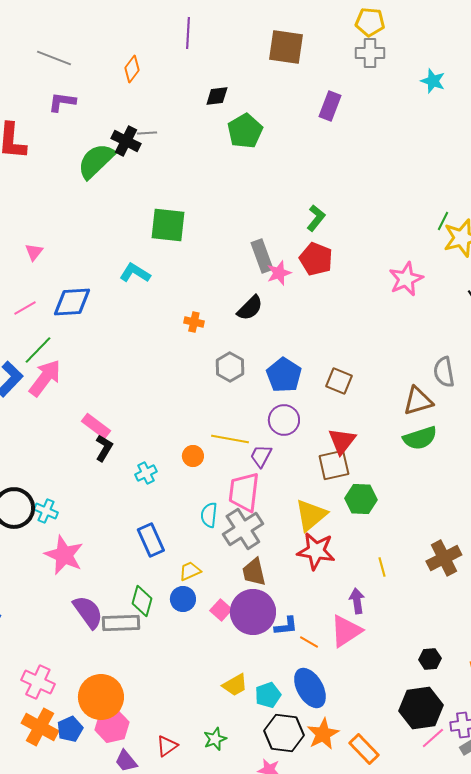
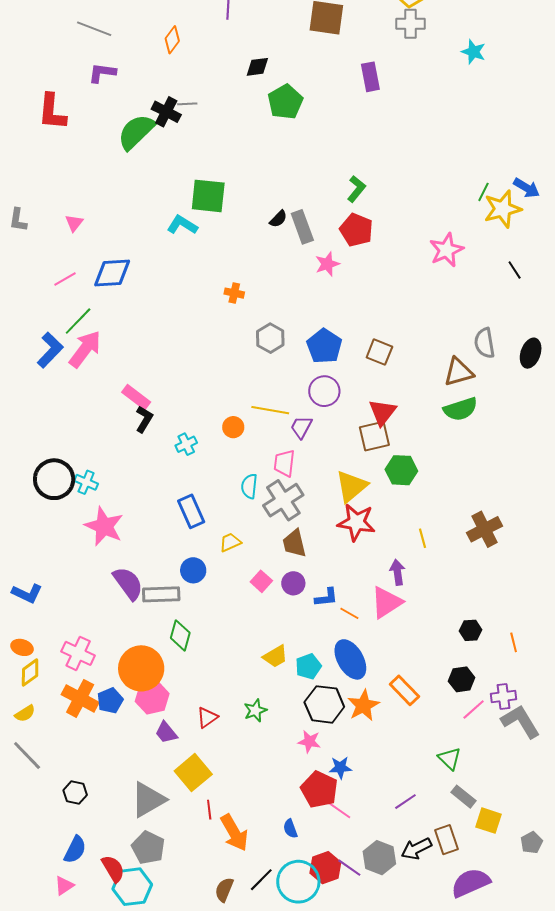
purple rectangle: (330, 106) -> (370, 77), turned -32
cyan L-shape: (135, 273) -> (182, 225), moved
pink star: (279, 273) -> (327, 264), moved
black semicircle: (250, 308) -> (278, 219), moved, size x0.7
pink trapezoid: (244, 492) -> (284, 463), size x0.7
blue circle: (183, 599) -> (193, 570), moved
green diamond: (142, 601) -> (180, 635), moved
purple circle: (253, 612) -> (293, 583), size x0.5
black hexagon: (421, 708) -> (462, 679), size x0.6
orange rectangle: (364, 749) -> (404, 690), moved

